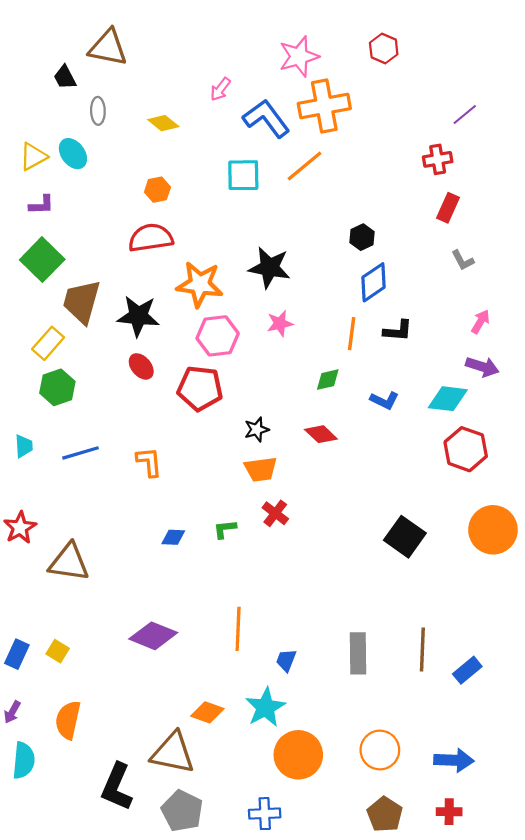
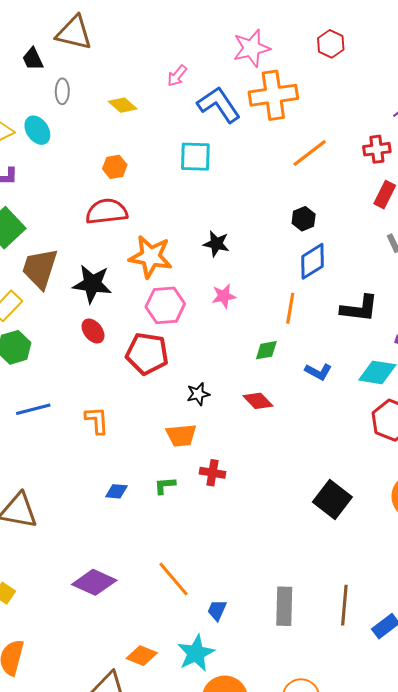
orange line: (305, 166) -> (310, 153), moved
black star: (270, 268) -> (216, 244), size x0.7
black L-shape: (398, 331) -> (359, 309), moved, size x1.4
orange trapezoid: (261, 469) -> (181, 435), moved
red cross: (275, 513) -> (212, 473), turned -30
orange line: (238, 629) -> (173, 579), turned -45

